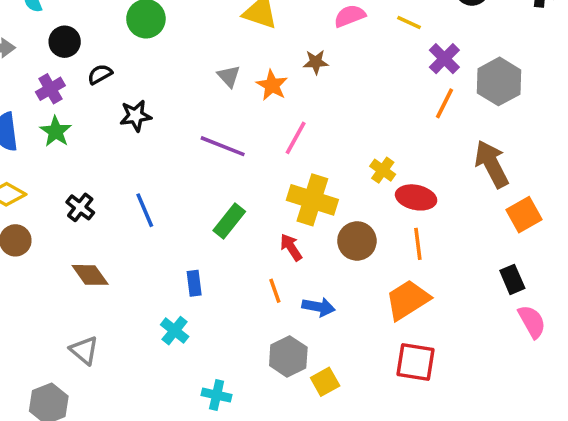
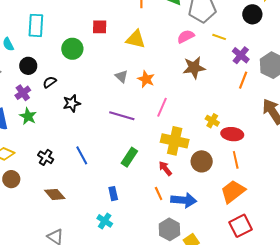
brown star: (316, 62) -> (194, 68), moved, size x1.6
blue arrow: (318, 307) -> (184, 200), size x1.4
red square: (415, 362) -> (241, 226), turned -30

